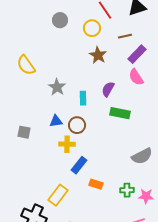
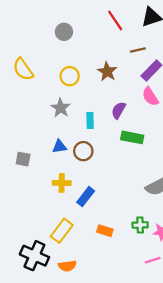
yellow circle: (92, 28) -> (70, 76), moved
yellow semicircle: (26, 65) -> (23, 69), moved
yellow cross: (67, 144) -> (62, 183), moved
orange rectangle: (96, 184) -> (105, 231), moved

